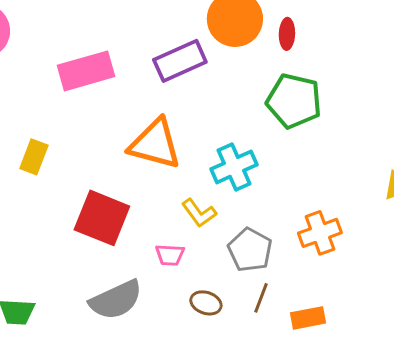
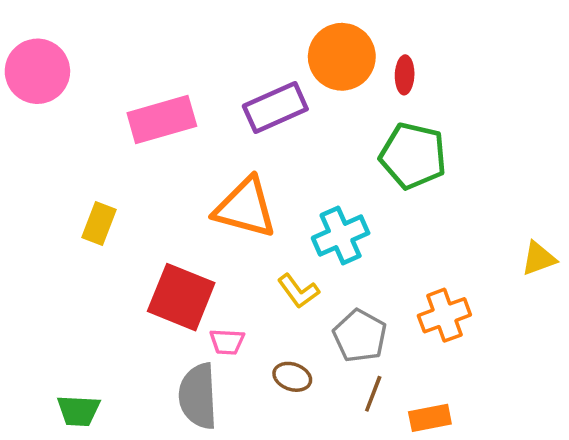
pink trapezoid: (170, 255) -> (227, 342), moved
gray semicircle: (116, 300) -> (198, 396), turned 112
brown ellipse: (206, 303) -> (292, 377), moved

